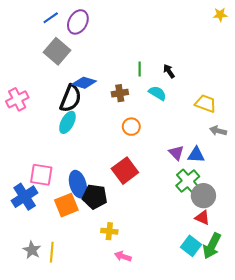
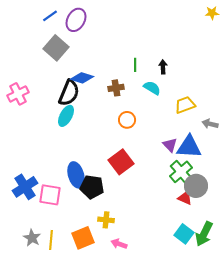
black arrow: (169, 71) -> (163, 67), turned 32
yellow trapezoid: (206, 104) -> (185, 105), moved, turned -40
blue triangle: (196, 155) -> (189, 147), size x1.5
pink square: (41, 175) -> (50, 195), moved
orange square: (66, 205) -> (83, 238), moved
red triangle: (202, 218) -> (185, 198), moved

